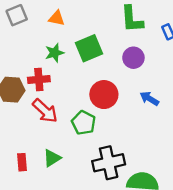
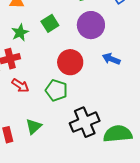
green square: (89, 48) -> (50, 23), size x0.7
purple circle: (133, 58) -> (91, 25), size x1.4
red arrow: (45, 111) -> (20, 86), size x0.7

